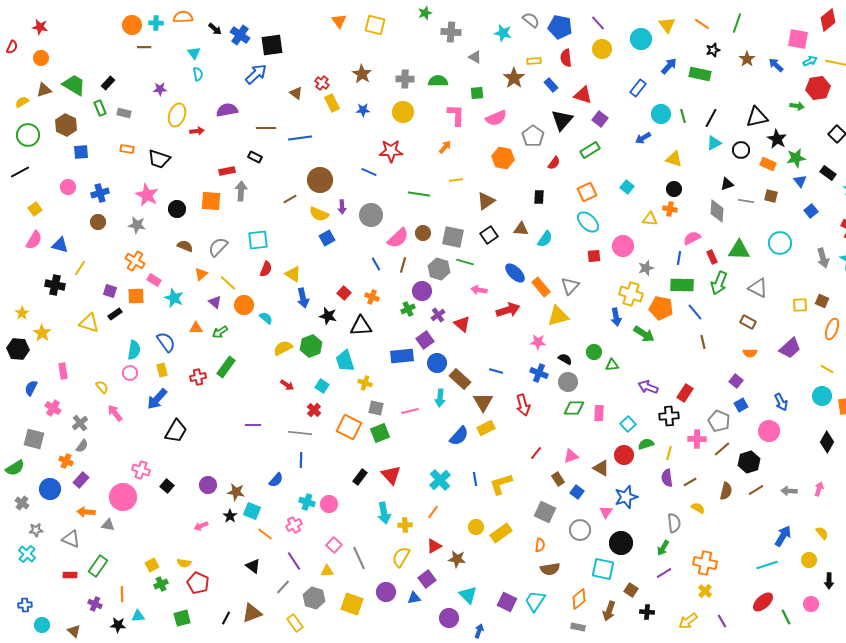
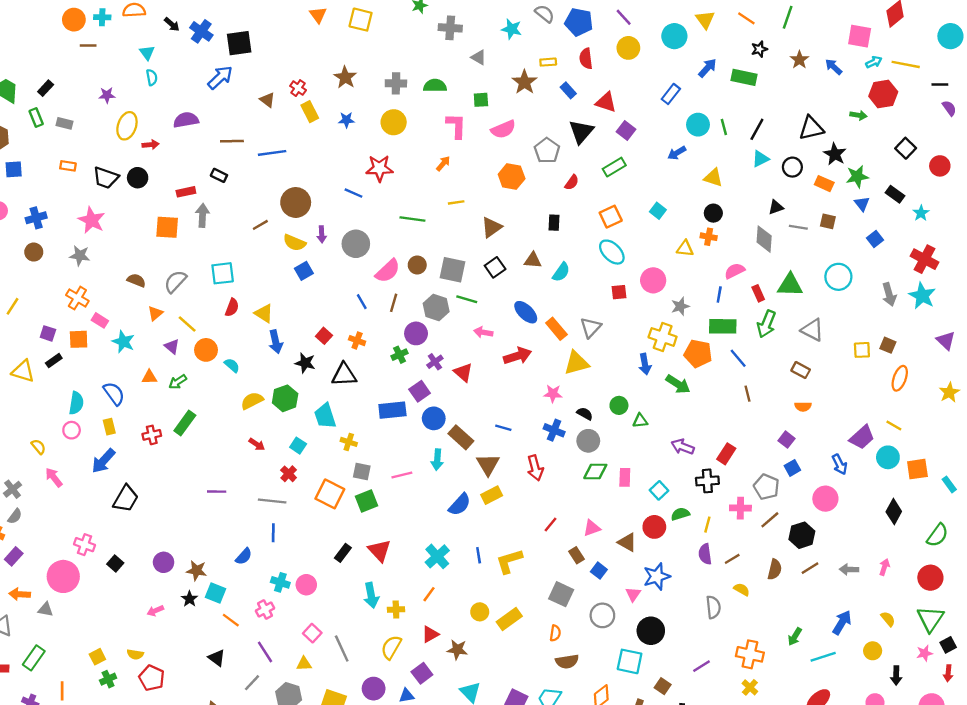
black circle: (177, 209) -> (138, 178), moved
purple trapezoid: (790, 348) -> (862, 437), moved
green arrow: (663, 548) -> (795, 637), moved

